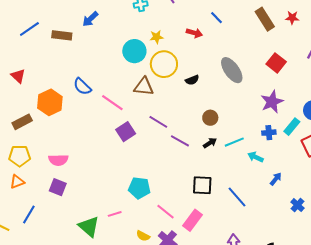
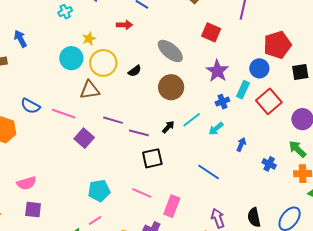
blue arrow: (90, 19) -> (20, 39), turned 120
brown circle: (210, 118) -> (171, 87), moved, size x1.6
cyan arrow: (255, 157) -> (216, 129), turned -49
black square: (202, 185) -> (152, 158), moved
cyan pentagon: (139, 188) -> (99, 191), moved
pink line: (165, 212) -> (142, 193), moved

